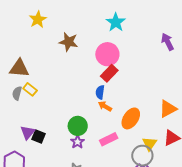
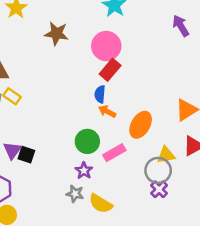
green circle: (78, 126) -> (87, 141), moved
purple star: (78, 142) -> (84, 171), moved
yellow triangle: (150, 144) -> (166, 155), turned 49

